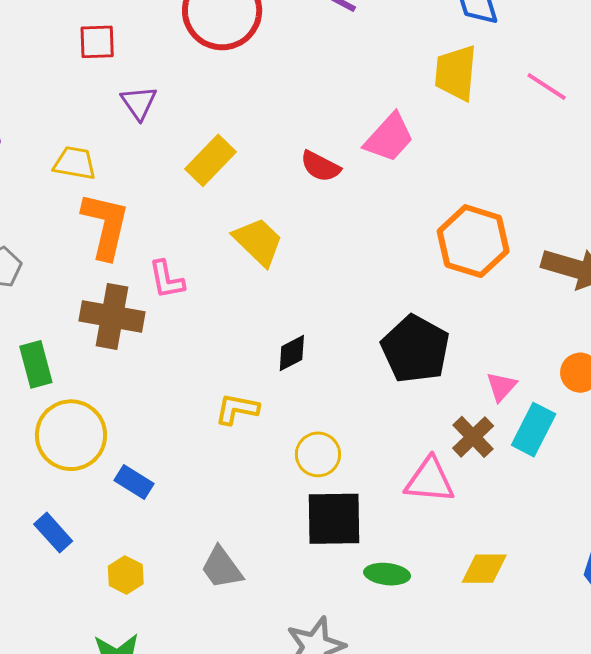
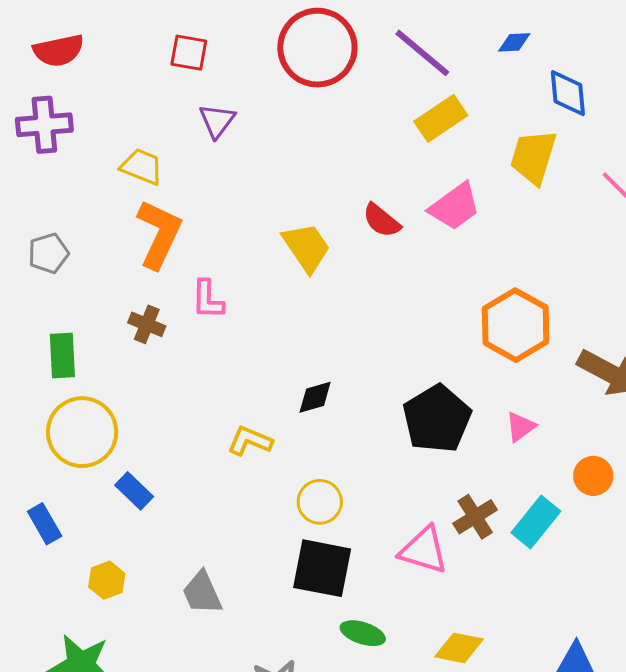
yellow rectangle: (211, 160) -> (441, 118), moved
yellow trapezoid: (258, 242) -> (306, 247), moved
brown cross: (112, 316) -> (147, 324), size x0.6
pink triangle: (501, 387) -> (521, 427), moved

